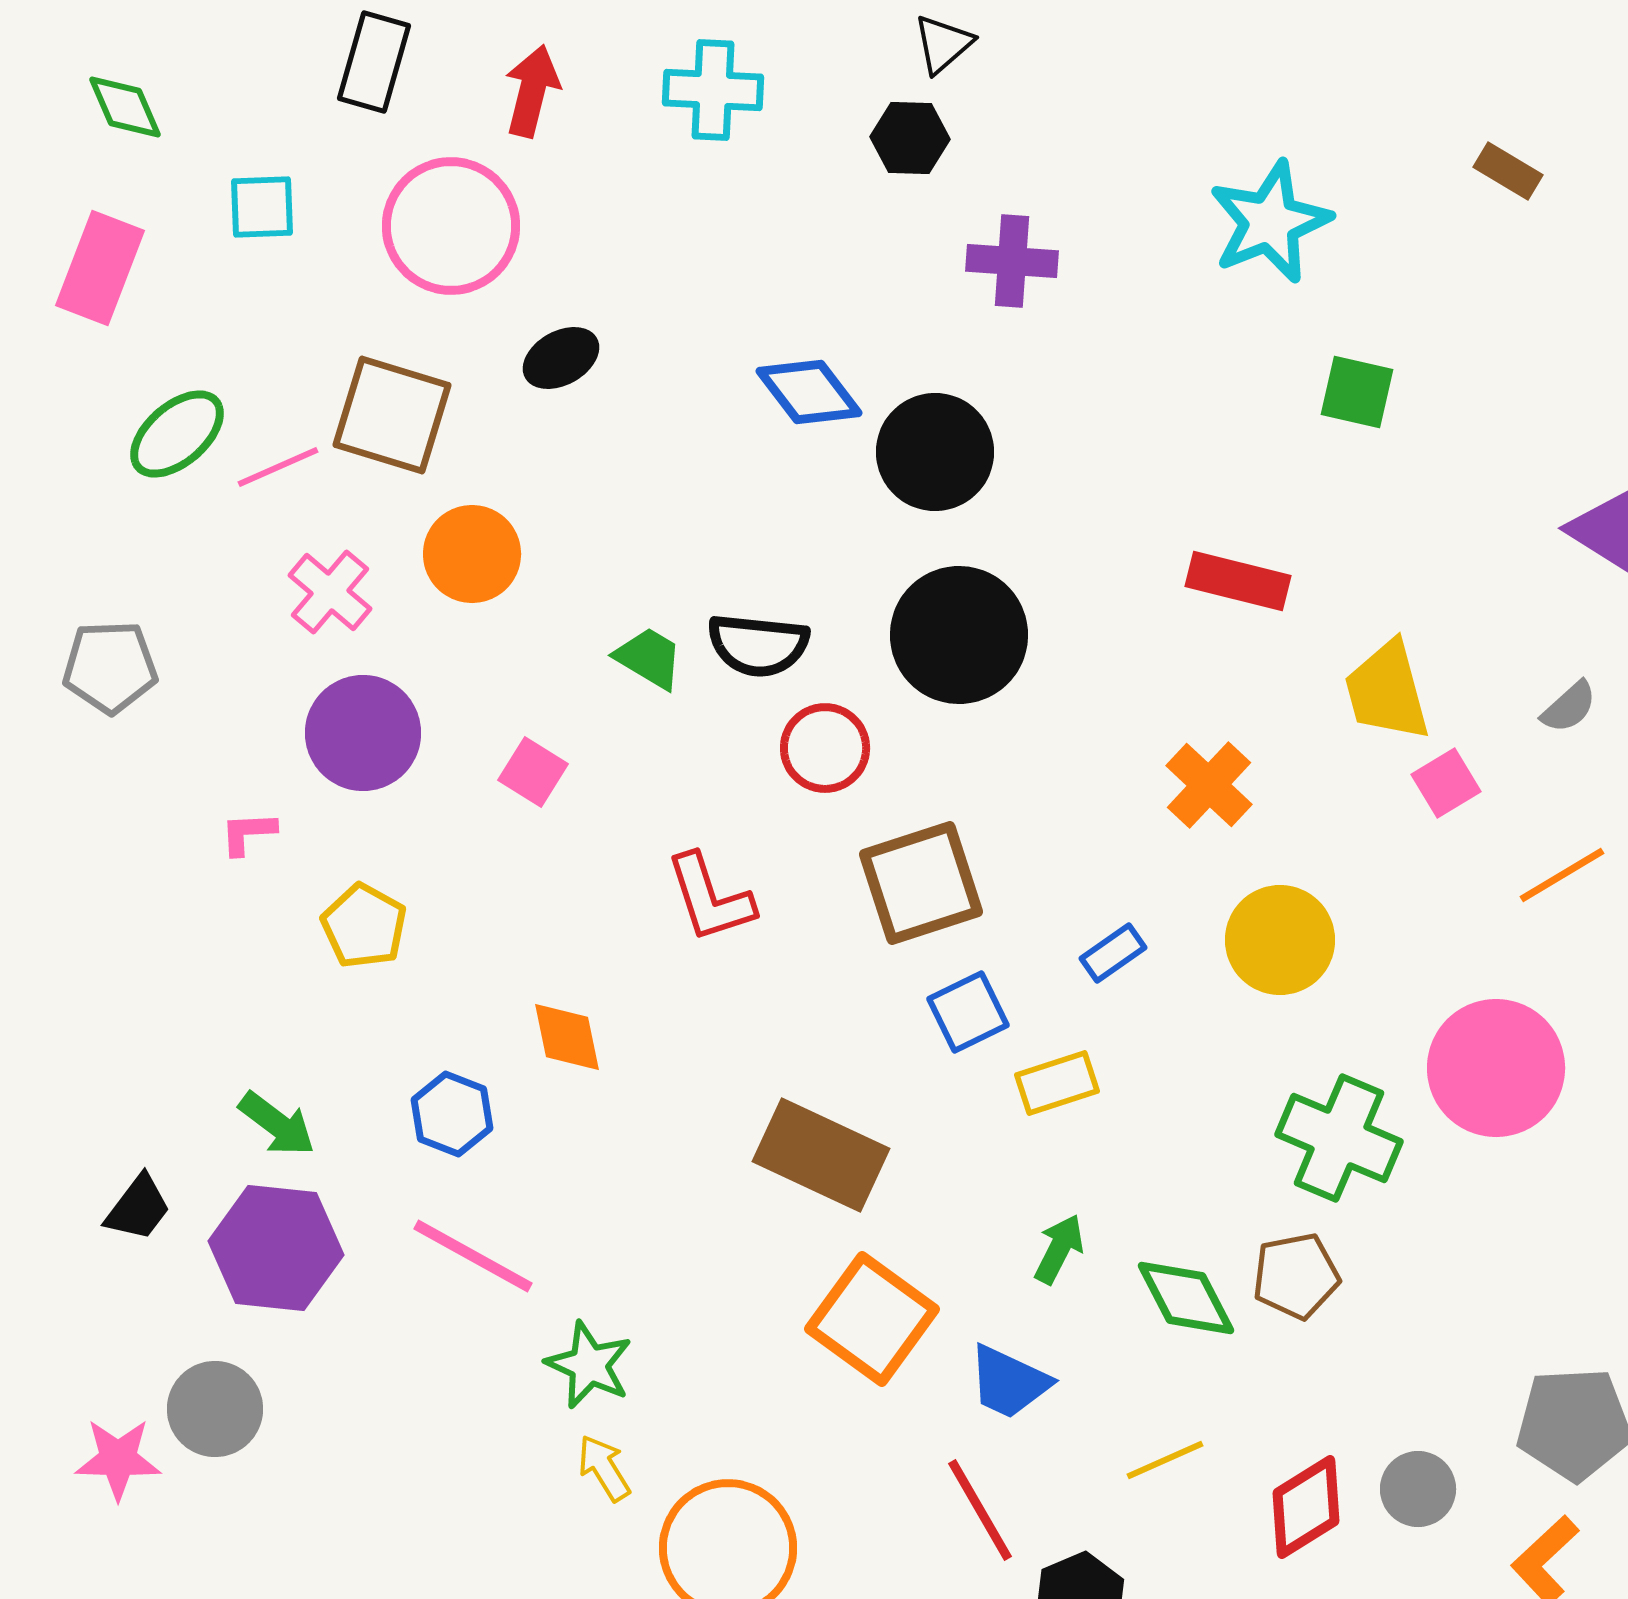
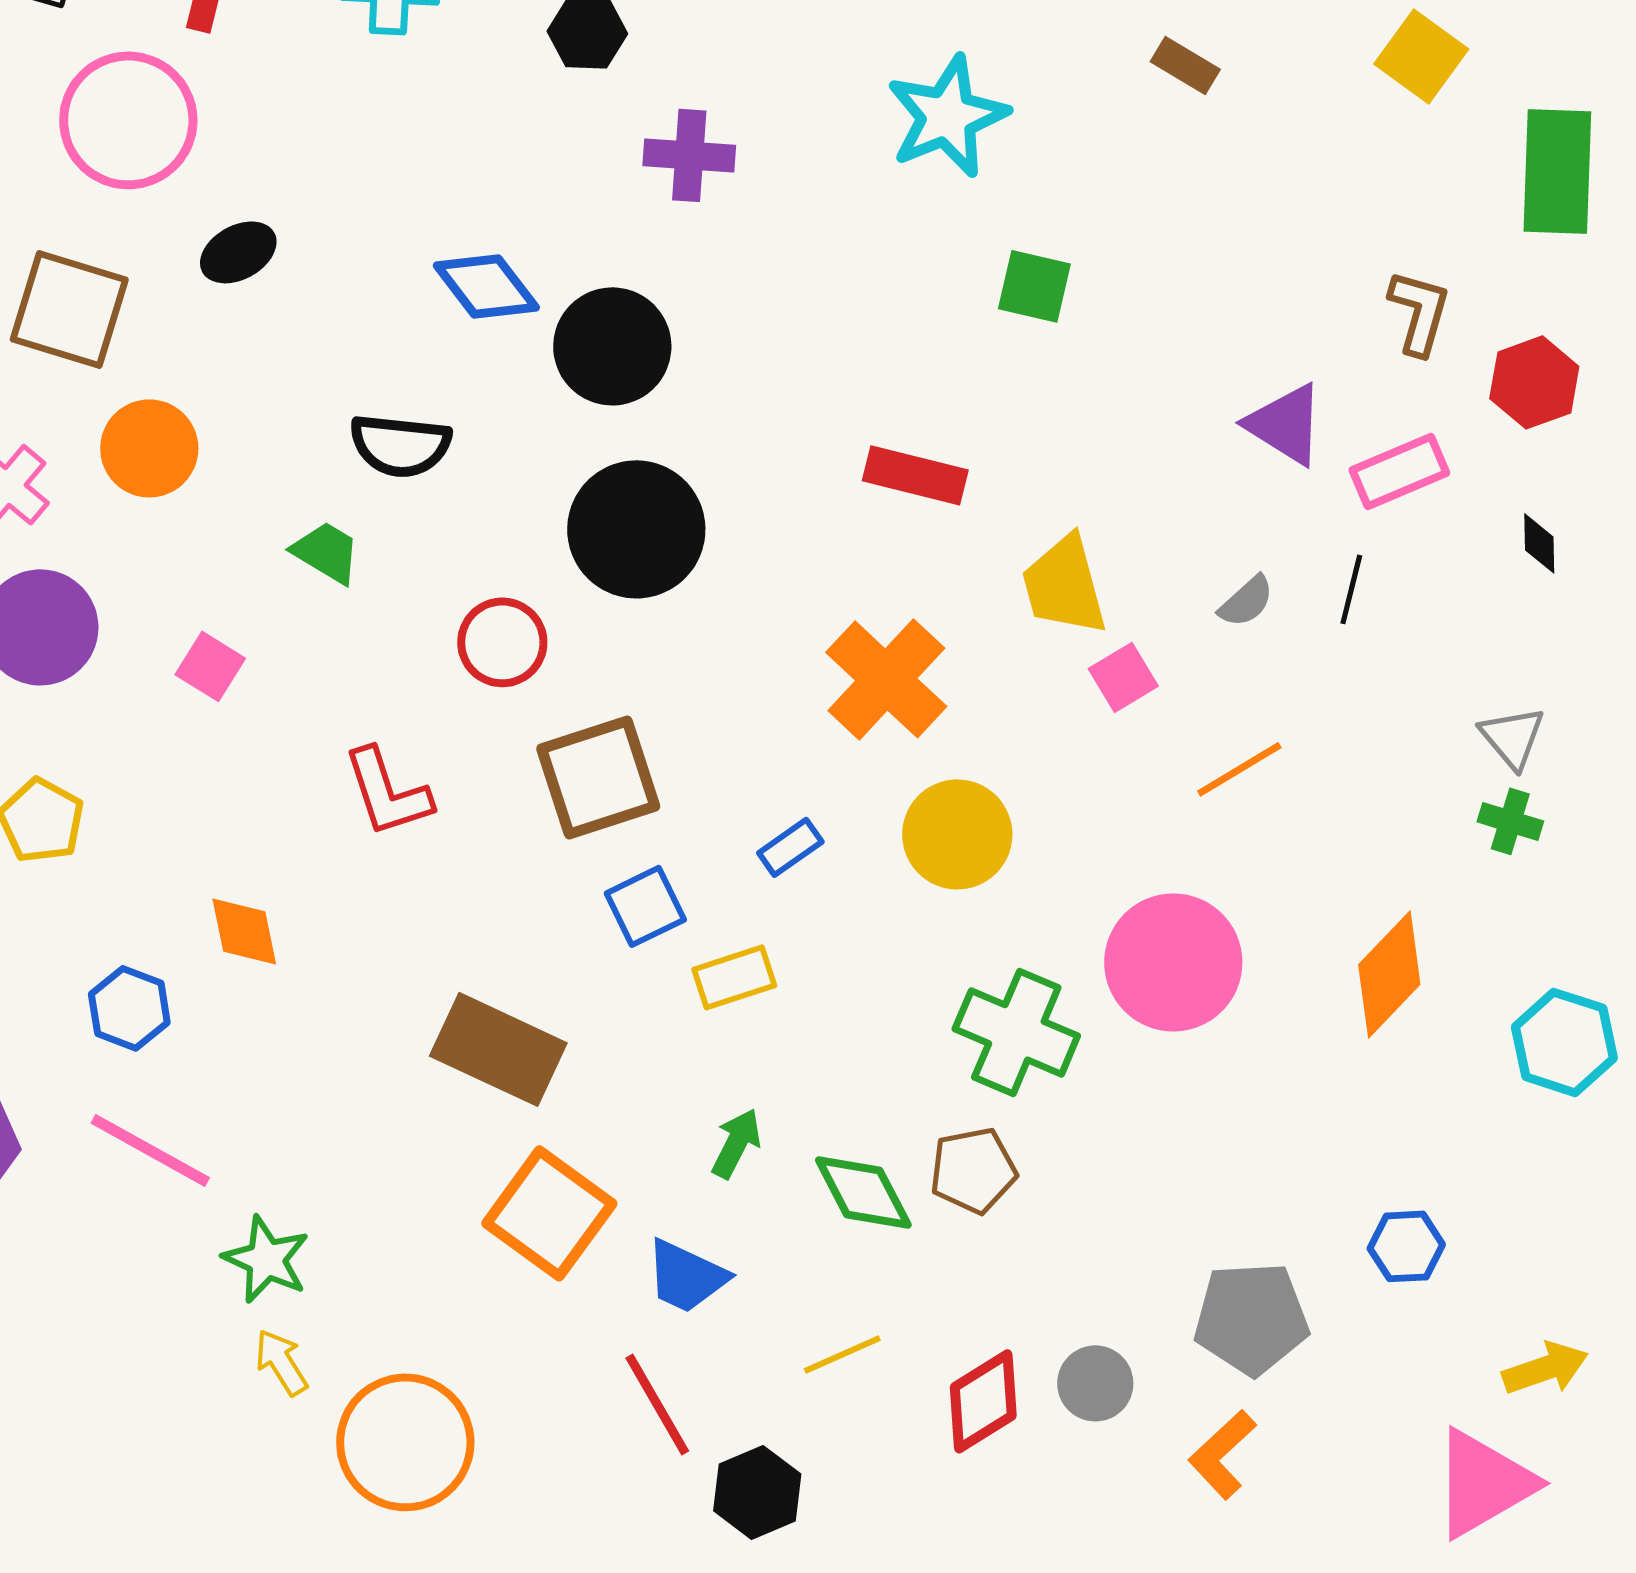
black semicircle: (758, 645) -> (400, 445), moved
orange cross: (1209, 785) -> (886, 679), size x1.4

